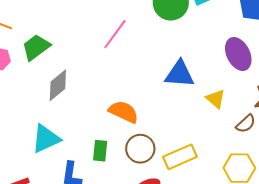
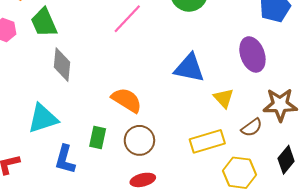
green trapezoid: (36, 47) -> (44, 22), turned -84
gray diamond: (58, 85) -> (62, 65), turned -52
yellow rectangle: (180, 157) -> (207, 141), moved

